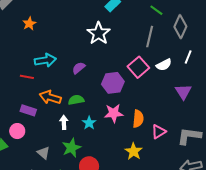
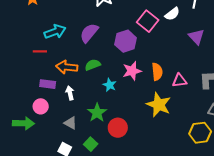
purple semicircle: (79, 68) -> (89, 33), size x1.5
white arrow: (64, 122) -> (70, 93), moved
pink triangle: (159, 132) -> (180, 81), turned 35
yellow star: (134, 151) -> (159, 105), size x1.4

